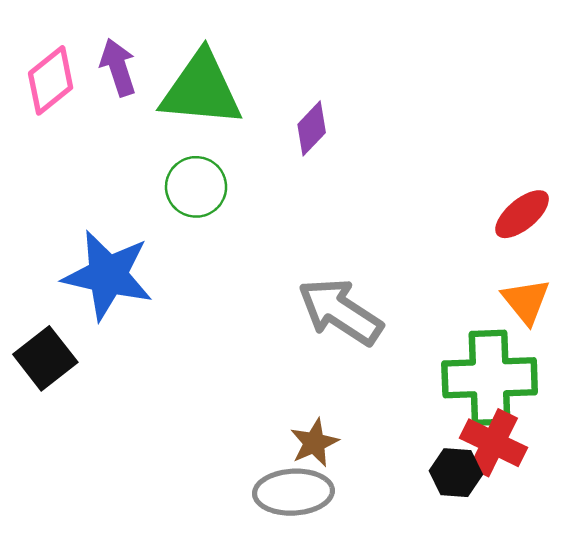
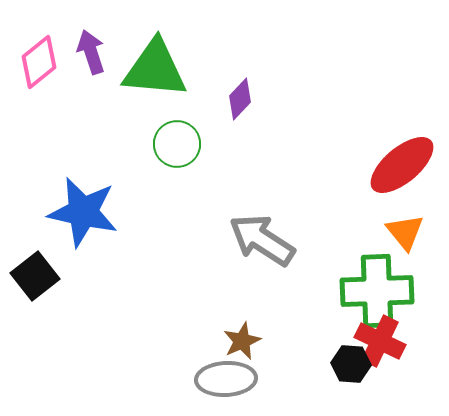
green circle: (196, 187) -> (177, 144), moved
red ellipse: (522, 214) -> (402, 165), size x1.5

